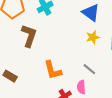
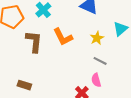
yellow star: (93, 37) -> (97, 38), moved
orange L-shape: (53, 70) -> (63, 37), moved

